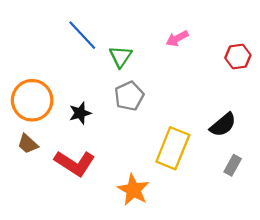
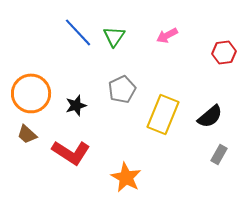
green triangle: (121, 57) -> (114, 36), moved
yellow rectangle: (173, 148) -> (163, 114), moved

